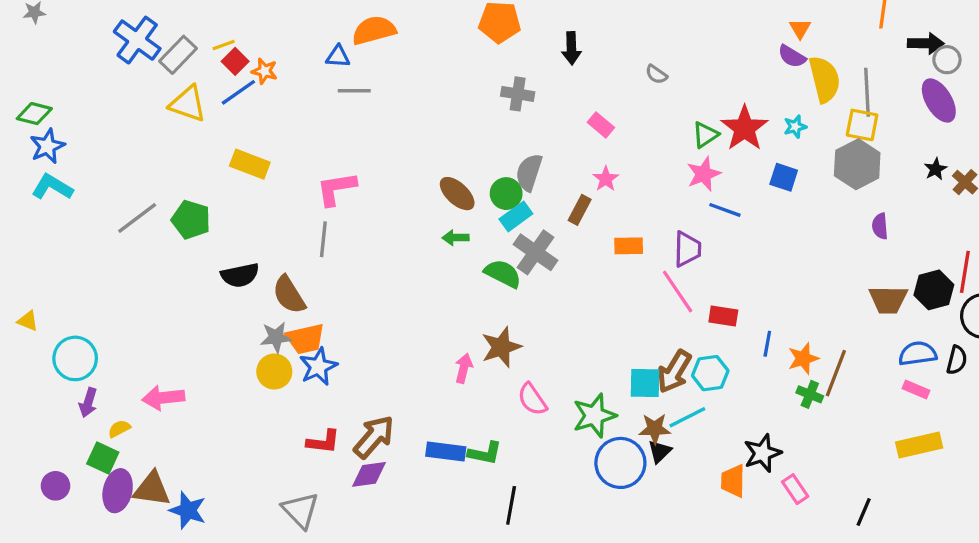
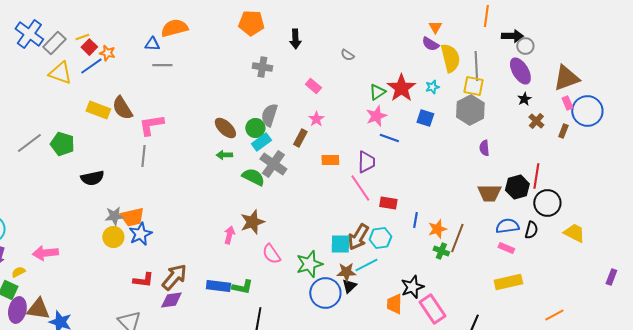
black star: (936, 169) -> (524, 99), moved
brown semicircle: (289, 295) -> (122, 108), moved
pink rectangle: (795, 489) -> (432, 309), size x1.6

